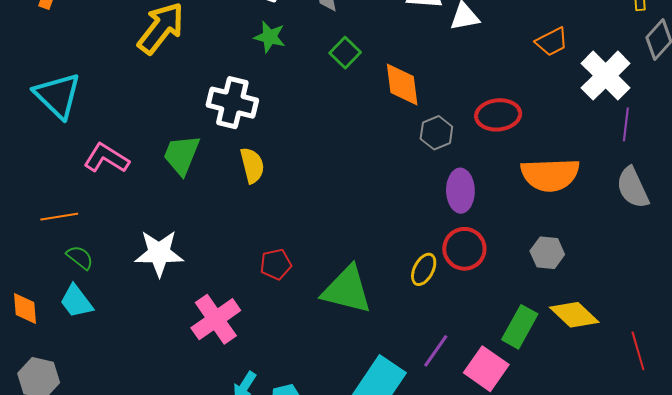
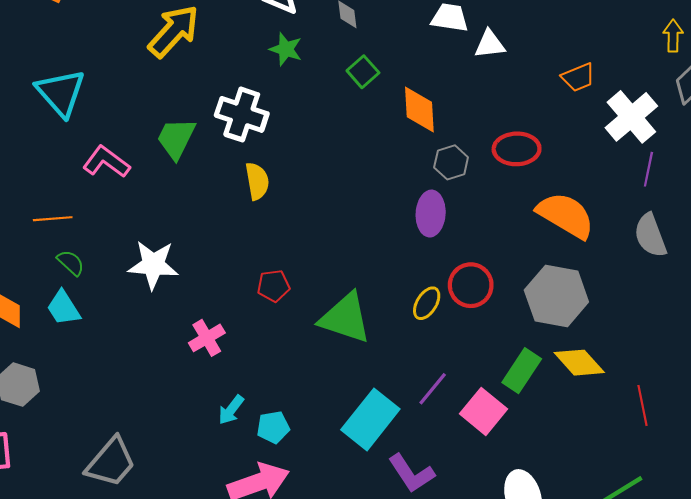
green trapezoid: (182, 155) -> (176, 138), moved
orange semicircle: (550, 175) -> (566, 215), turned -152
purple ellipse: (460, 191) -> (431, 214), moved
gray hexagon: (547, 253) -> (556, 296), size x1.8
pink cross: (216, 319) -> (207, 338), size x0.7

